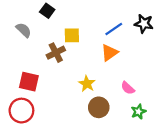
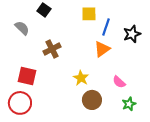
black star: (144, 24) -> (132, 34), moved, turned -30
blue line: (114, 29) -> (106, 27), turned -36
yellow square: (72, 35) -> (89, 14), moved

